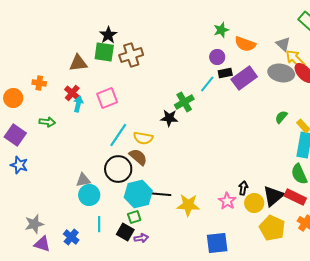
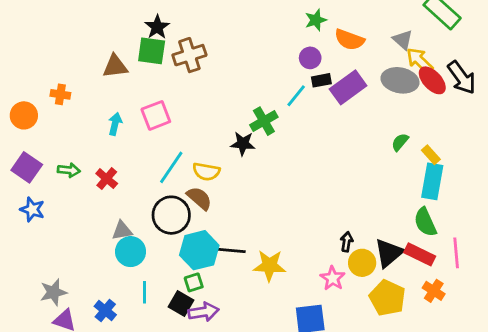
red cross: (72, 93) -> (107, 179), moved
green arrow: (47, 122) -> (69, 170), moved
pink star: (227, 201) -> (333, 278), moved
purple arrow: (141, 238) -> (203, 312), size x1.5

